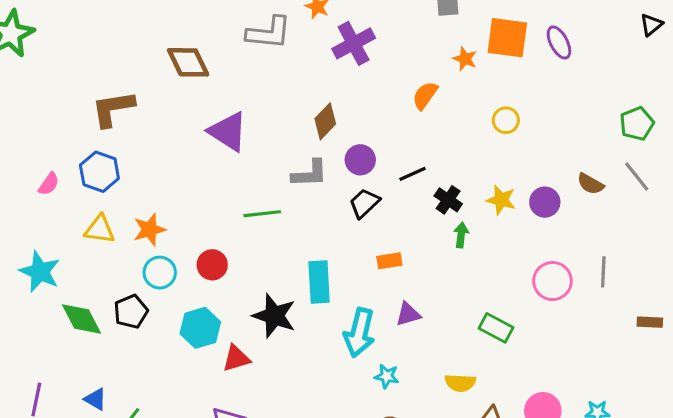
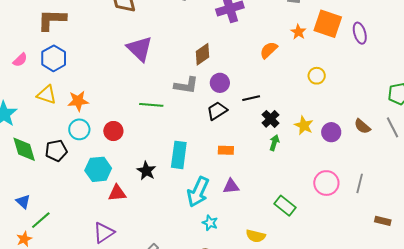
brown L-shape: (113, 109) -> (52, 20), moved
black star: (274, 316) -> (146, 171), size x0.7

